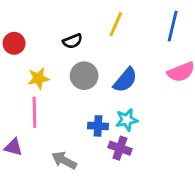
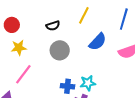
yellow star: (38, 78) -> (19, 48), moved
blue semicircle: (125, 80) -> (98, 42), moved
pink line: (34, 112) -> (23, 74), turned 35

